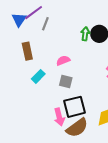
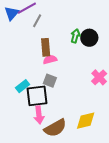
brown rectangle: (27, 51) -> (46, 47), moved
cyan rectangle: (38, 76) -> (22, 86), moved
black square: (75, 107) -> (37, 96), moved

